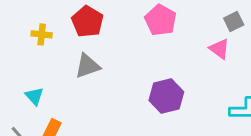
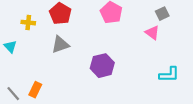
cyan triangle: (34, 96) -> (10, 47), moved
purple hexagon: (166, 96) -> (102, 66), moved

